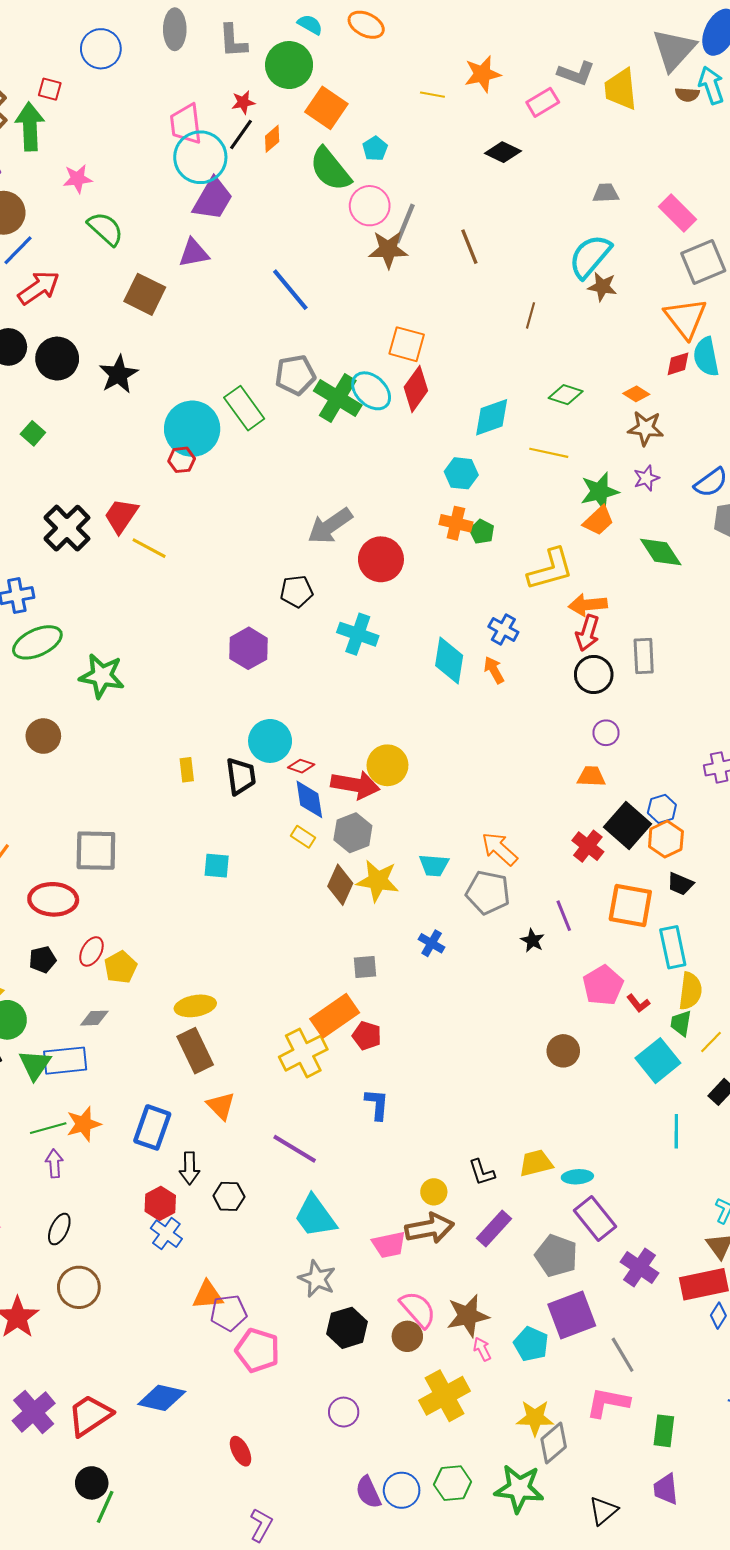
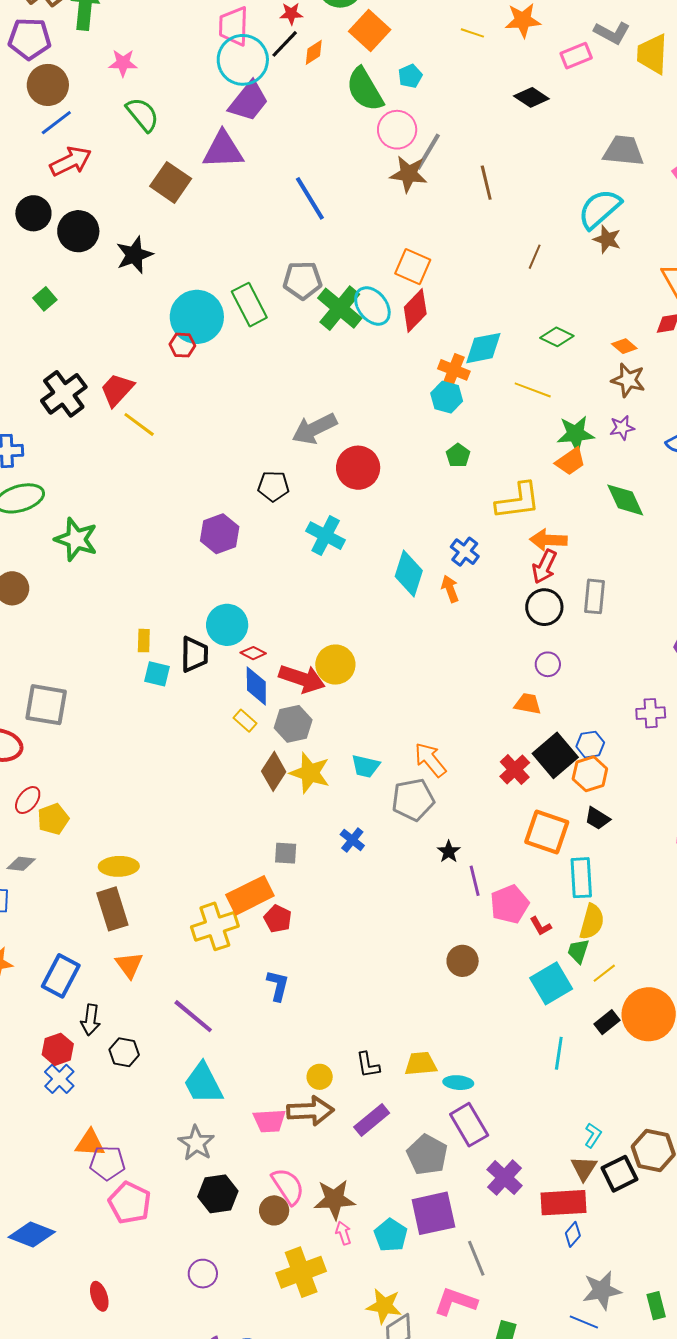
gray trapezoid: (606, 193) -> (623, 151), size x1.6
purple triangle: (194, 253) -> (223, 150), size x1.4
orange cross: (456, 523) -> (454, 370), moved
cyan square: (217, 866) -> (157, 674), moved
gray pentagon: (488, 893) -> (413, 800), turned -30
purple line: (564, 916) -> (475, 881), moved

